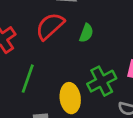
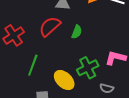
yellow ellipse: (70, 98) -> (64, 80), turned -40

